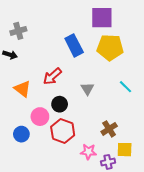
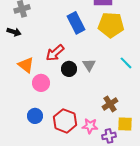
black circle: (60, 104) -> (69, 69), moved
pink circle: (40, 117) -> (41, 83), moved
red hexagon: (63, 131) -> (65, 121), moved
blue circle: (21, 134) -> (35, 116), moved

